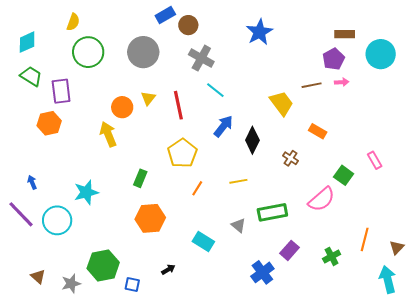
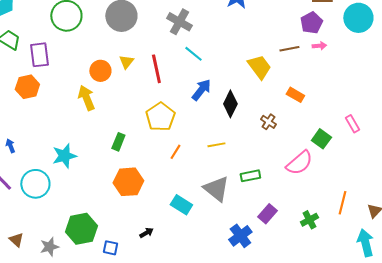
green rectangle: (272, 212) -> (250, 176), size x0.7
gray triangle: (238, 225) -> (216, 189), size x1.8

